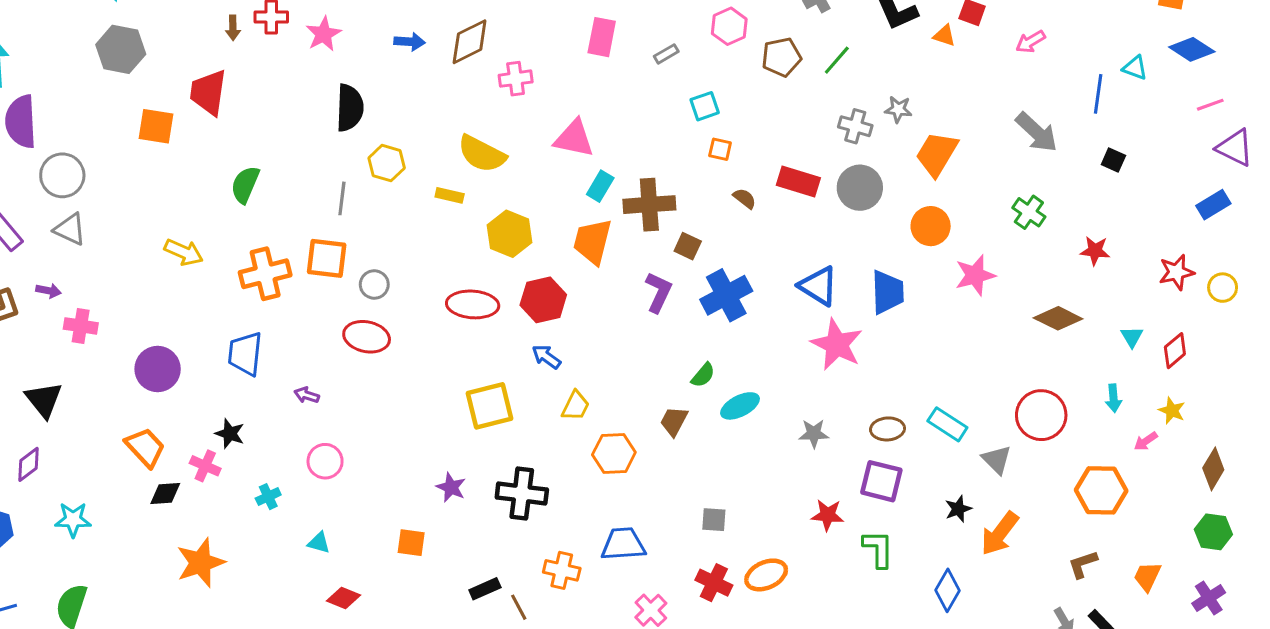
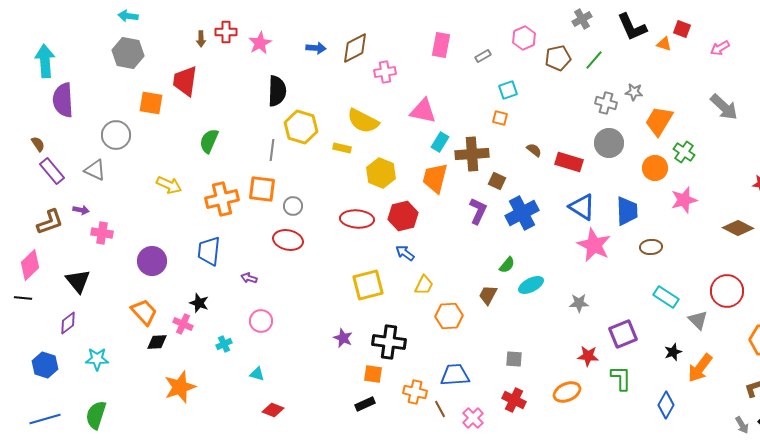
orange square: (720, 149) -> (500, 118), moved
yellow hexagon: (387, 163) -> (301, 127), size x1.4
gray circle: (62, 175) -> (116, 135), moved
red rectangle: (798, 182) -> (569, 162), moved
green cross: (1029, 212) -> (684, 152), moved
brown ellipse: (888, 429) -> (651, 247), moved
purple square: (881, 481) -> (623, 334), turned -36
orange square: (411, 543) -> (373, 374), moved
orange ellipse: (766, 575) -> (567, 392), moved
brown line: (519, 607) -> (440, 409), moved

